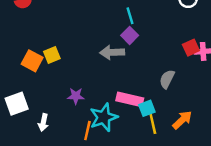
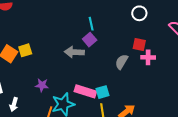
red square: (191, 48) -> (139, 44), moved, turned 32
gray semicircle: (167, 79) -> (122, 62), moved
cyan square: (147, 108) -> (102, 92), moved

